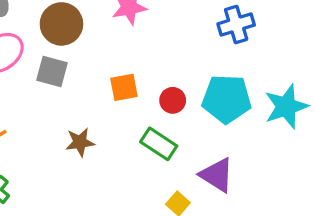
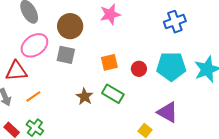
brown star: (80, 142) -> (85, 97), turned -30
green rectangle: (159, 144) -> (113, 94), moved

